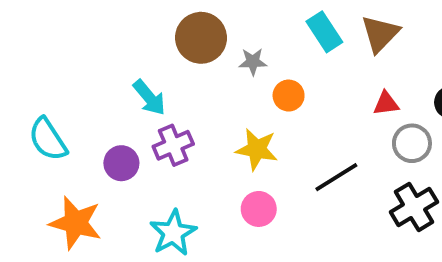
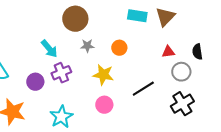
cyan rectangle: (324, 32) -> (137, 16), turned -48
gray star: (253, 62) -> (87, 46), moved

